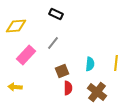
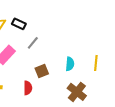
black rectangle: (56, 14) -> (19, 24), moved
red semicircle: (68, 88) -> (28, 88), moved

